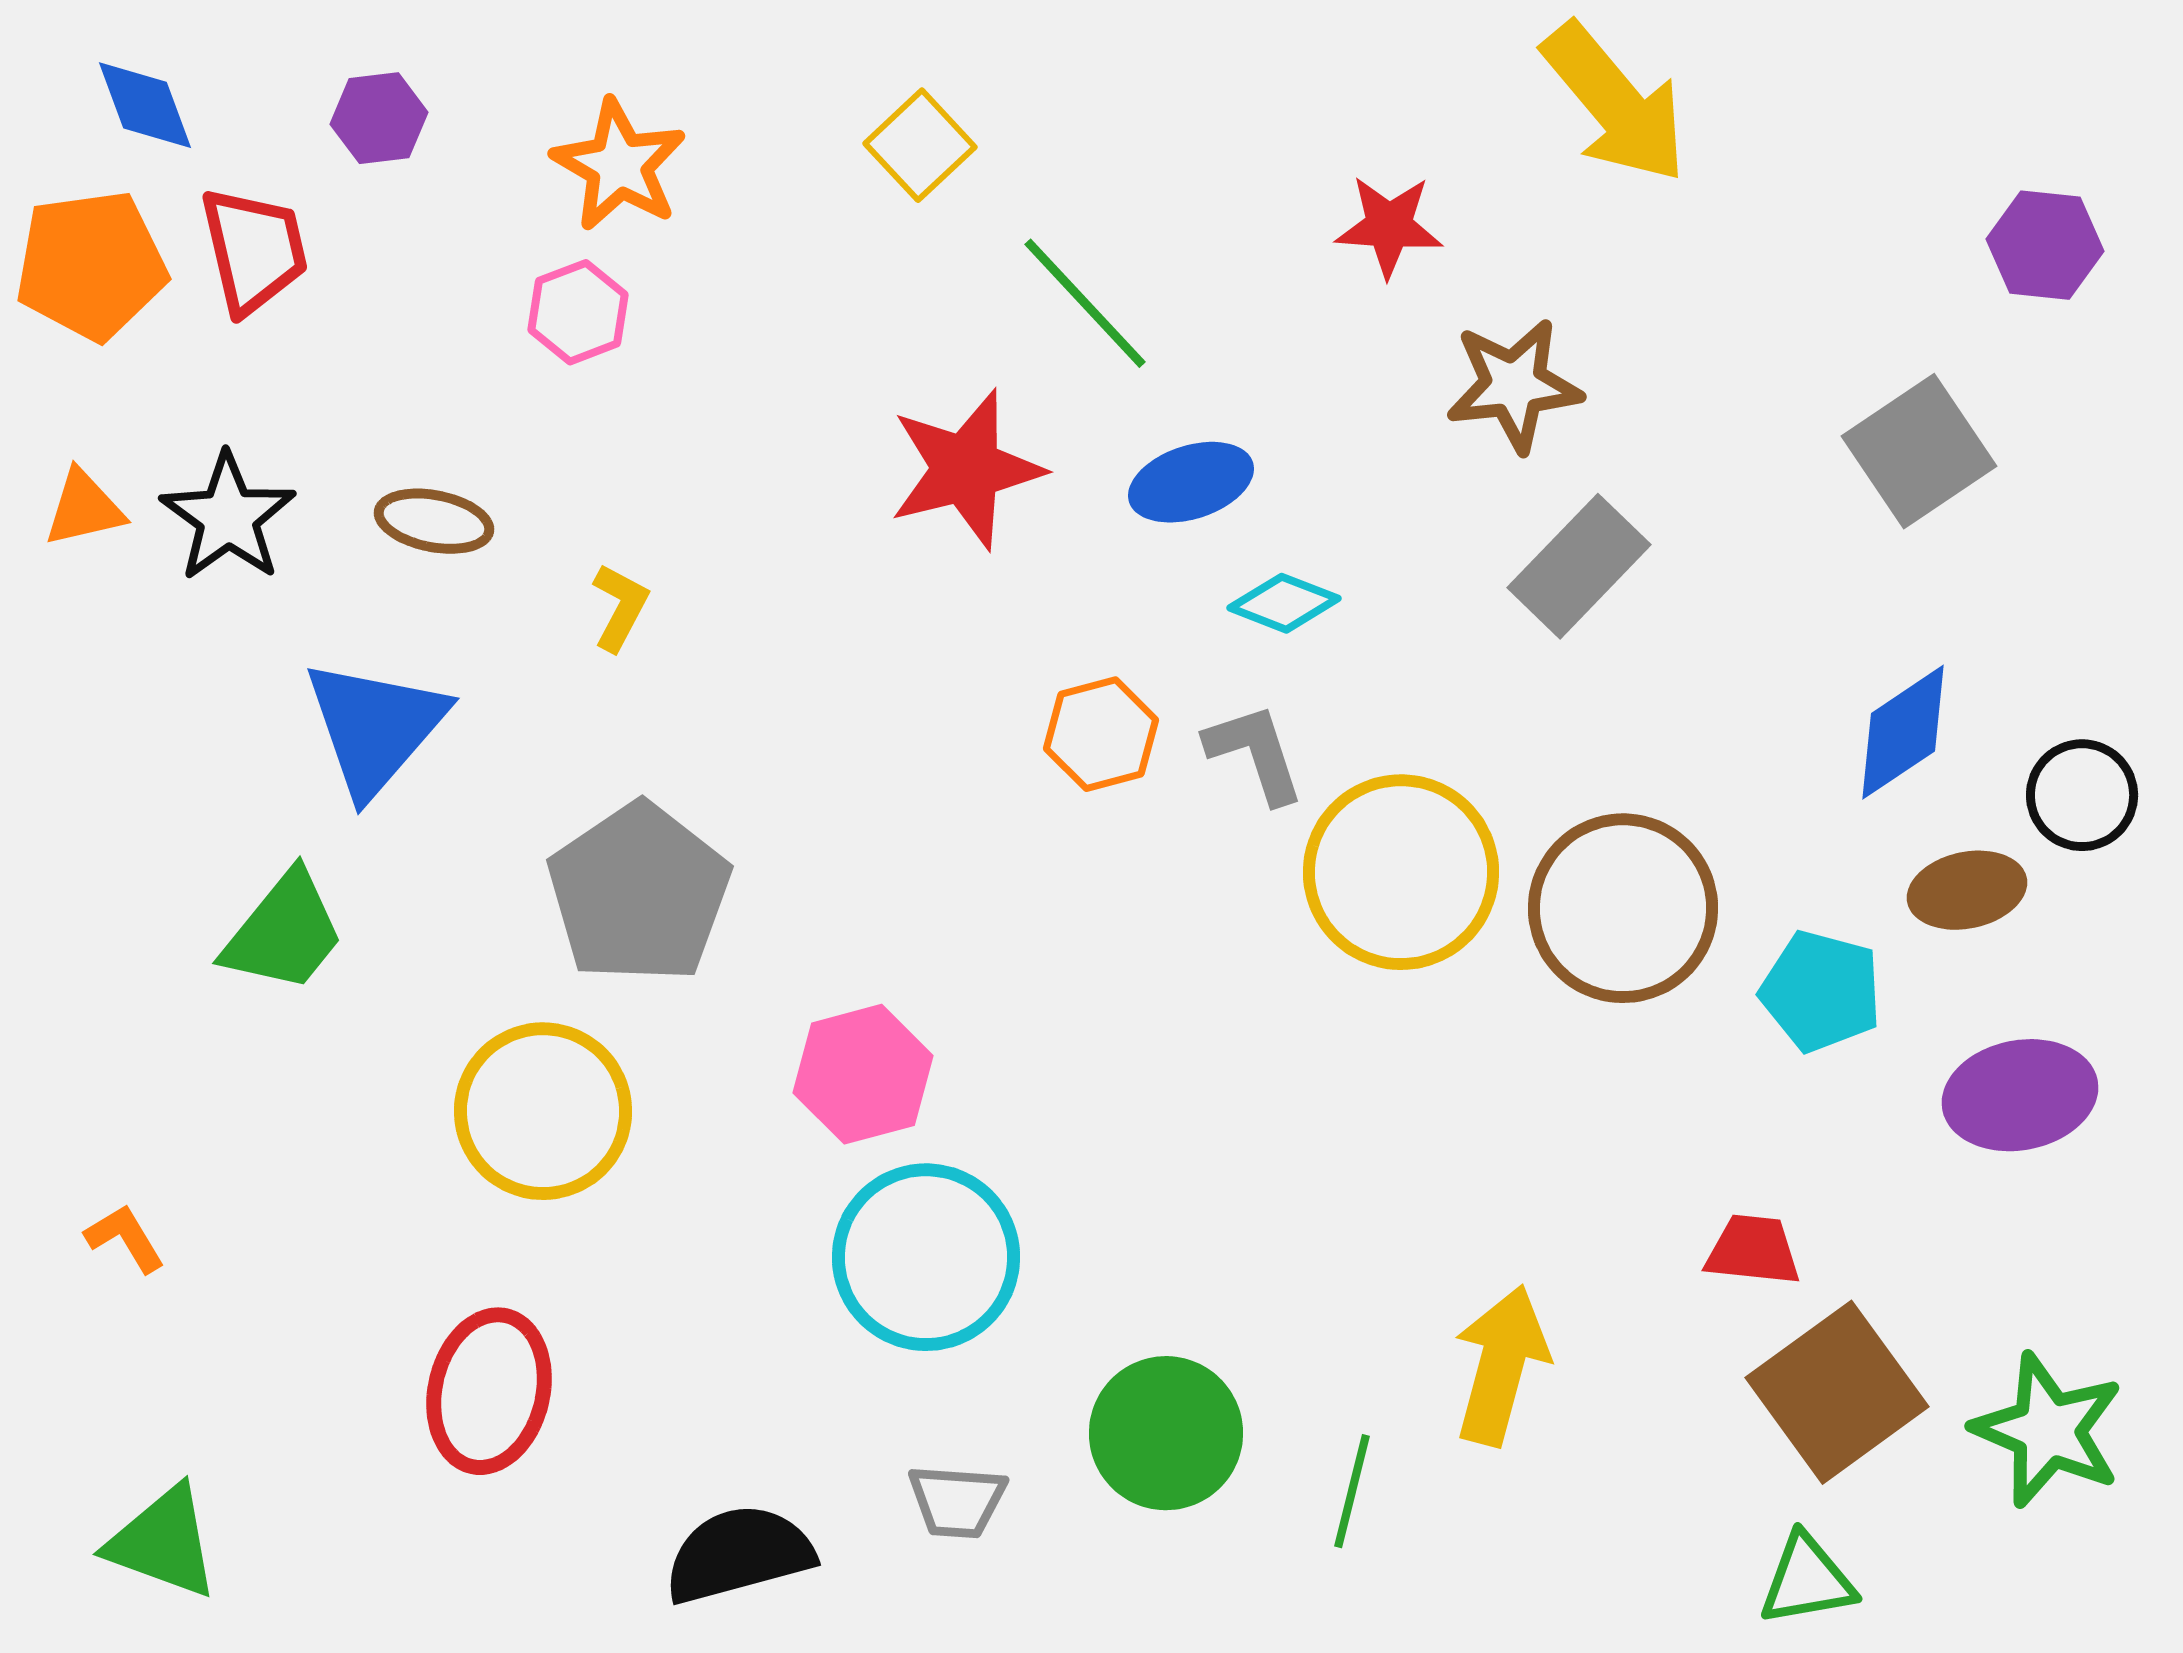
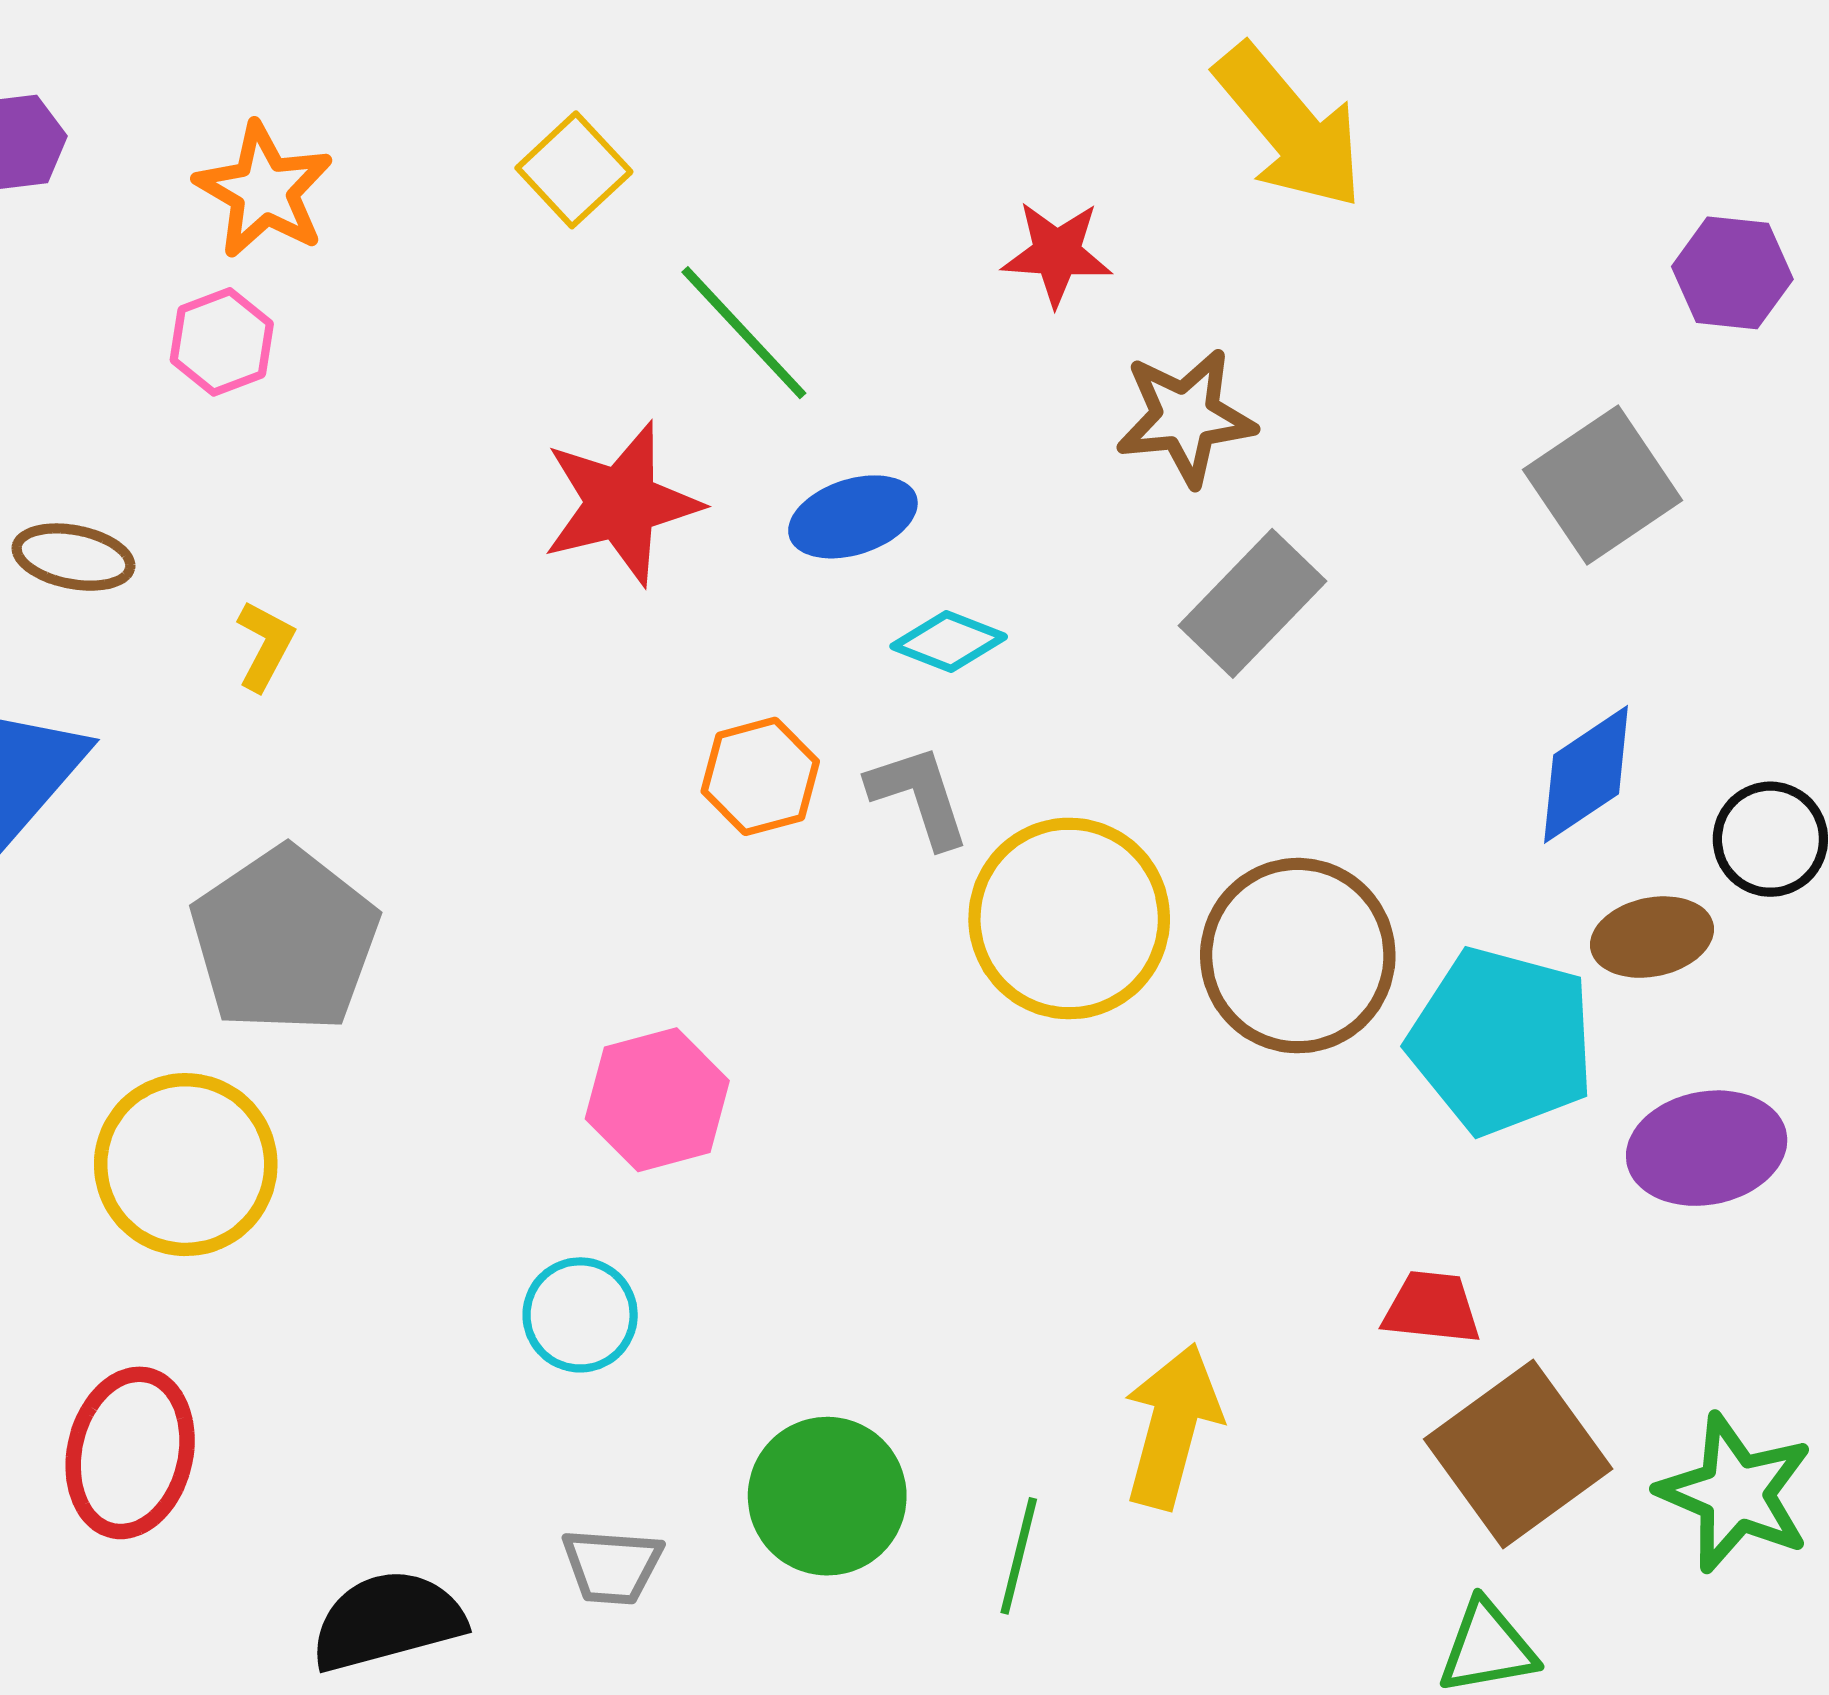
cyan pentagon: (1821, 991) -> (1502, 1041), size x1.5
pink hexagon: (863, 1074) -> (657, 1100), moved
cyan circle: (926, 1257) -> (580, 1315), size x0.6

